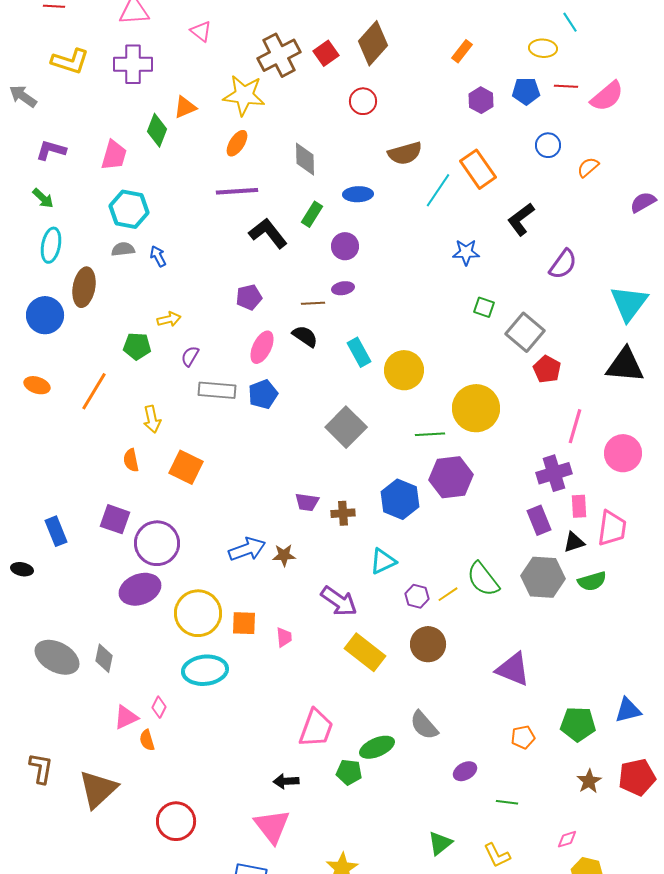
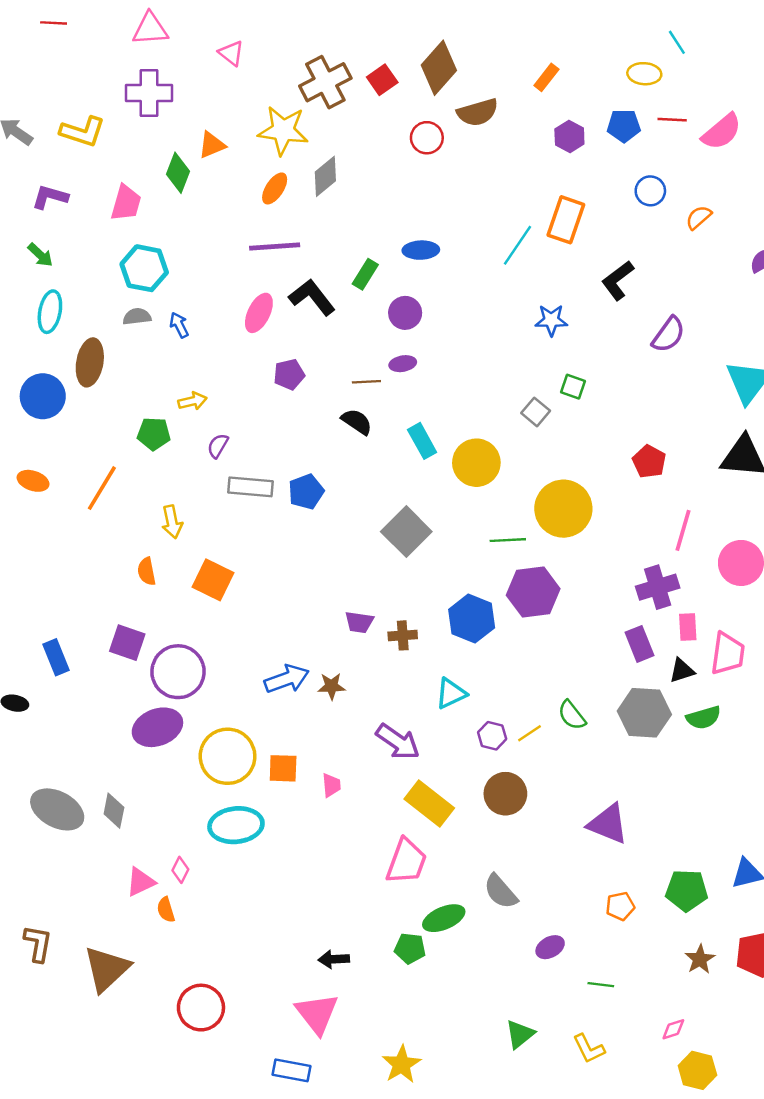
yellow L-shape: (70, 61) -> (83, 132), moved
brown semicircle: (405, 153) -> (478, 112), moved
gray diamond: (305, 159) -> (325, 176), moved, turned 52
orange rectangle: (478, 169) -> (566, 220), turned 54
gray square: (525, 332) -> (536, 412), moved, size x0.6
pink ellipse: (262, 347) -> (259, 313), moved
green semicircle: (483, 579) -> (572, 715), size x0.7
pink trapezoid: (316, 728) -> (406, 861), moved

